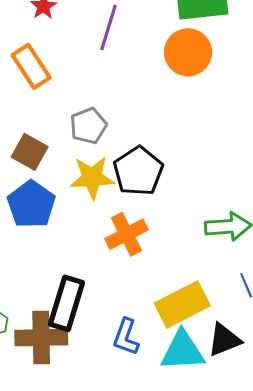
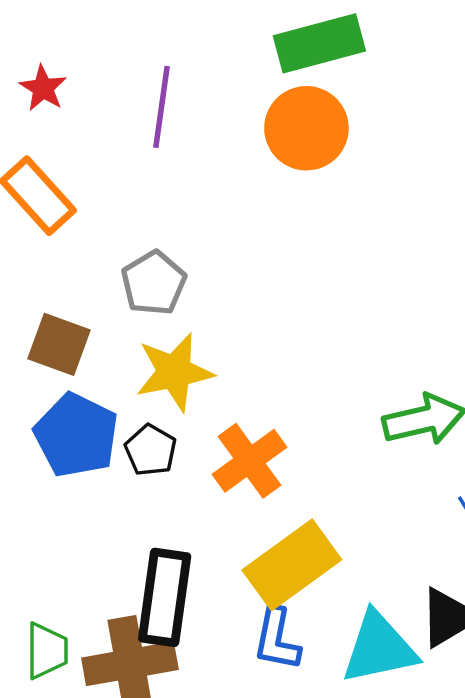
black pentagon: (138, 171) -> (151, 450), moved, size x0.6
yellow rectangle: (182, 305) -> (292, 565), moved

